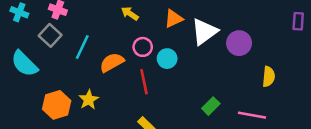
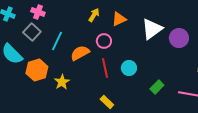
yellow arrow: (130, 14) -> (94, 15), turned 88
orange triangle: (174, 19) -> (119, 19), moved
cyan circle: (167, 59) -> (129, 68), moved
orange hexagon: (57, 105) -> (37, 70), moved

